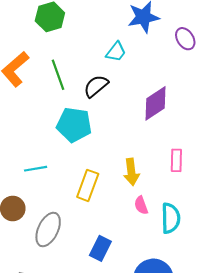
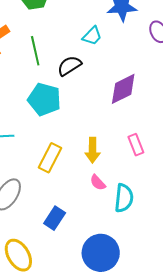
pink rectangle: (176, 160) -> (136, 145), turned -30
pink semicircle: (141, 205) -> (98, 183), turned -30

